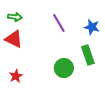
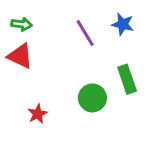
blue star: (92, 27) -> (123, 24), moved
red star: (16, 76) -> (38, 114), moved

